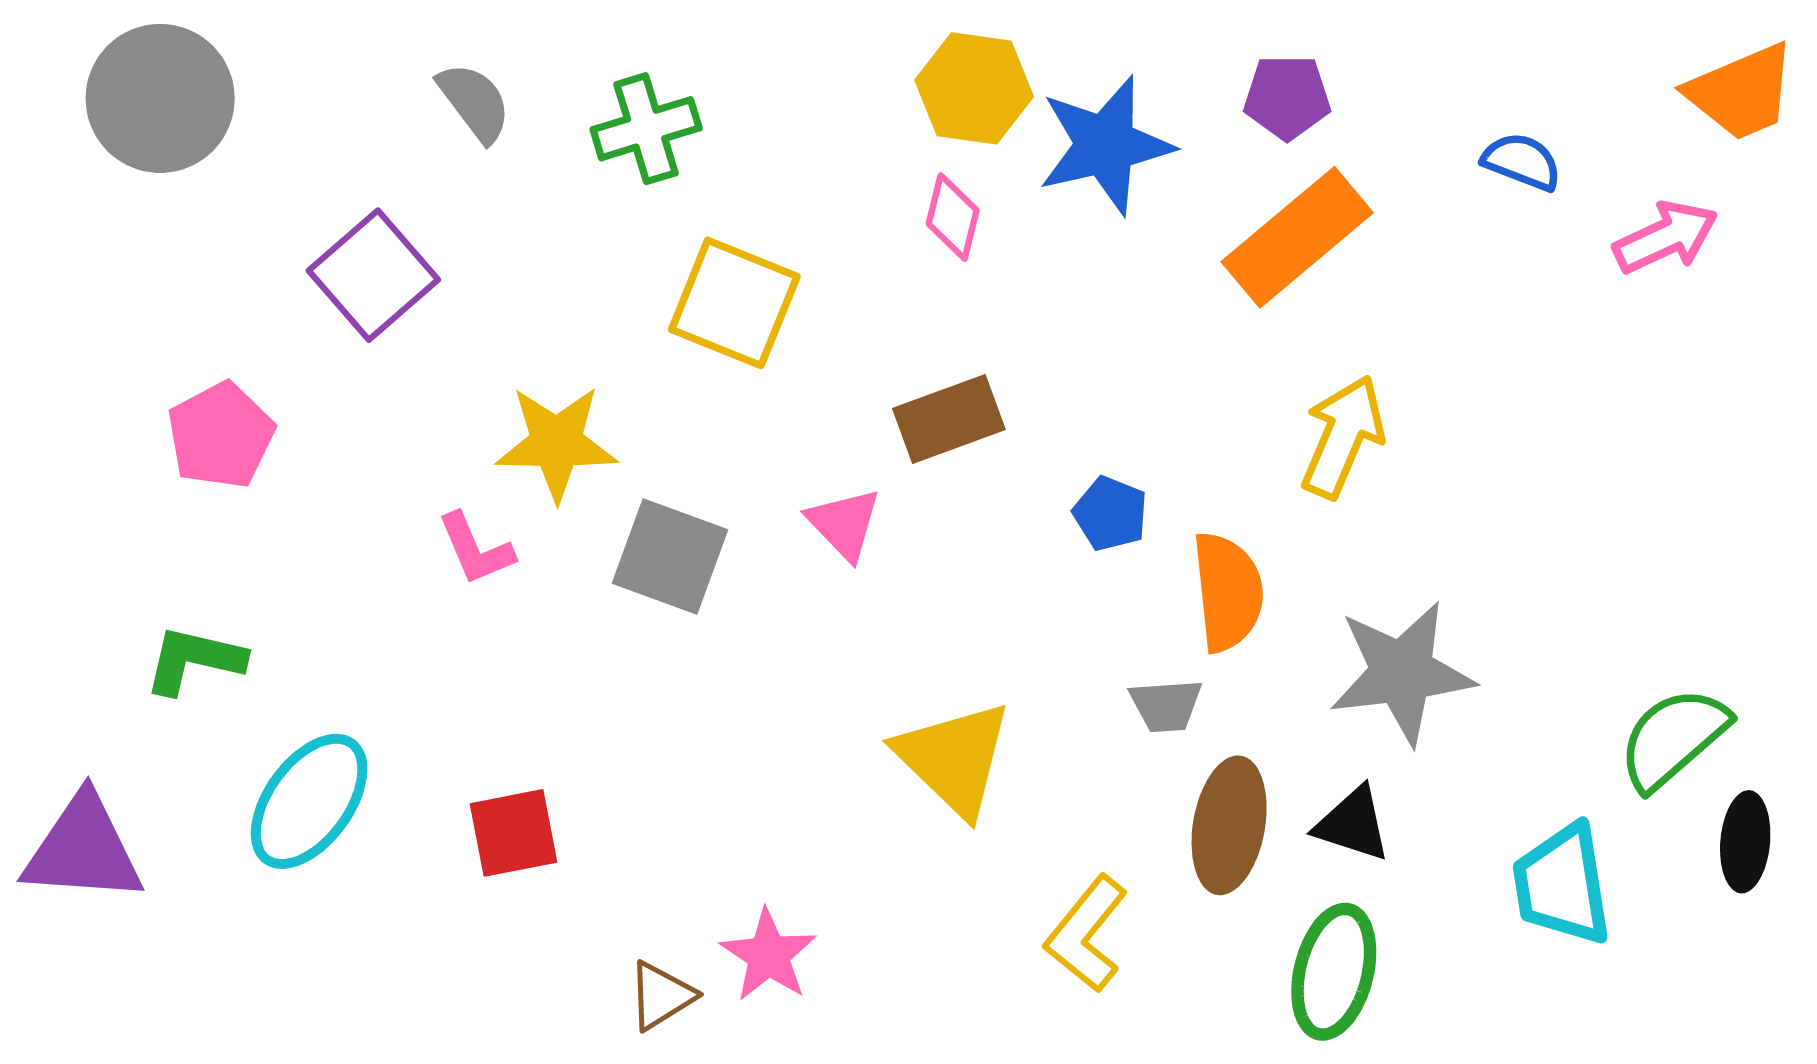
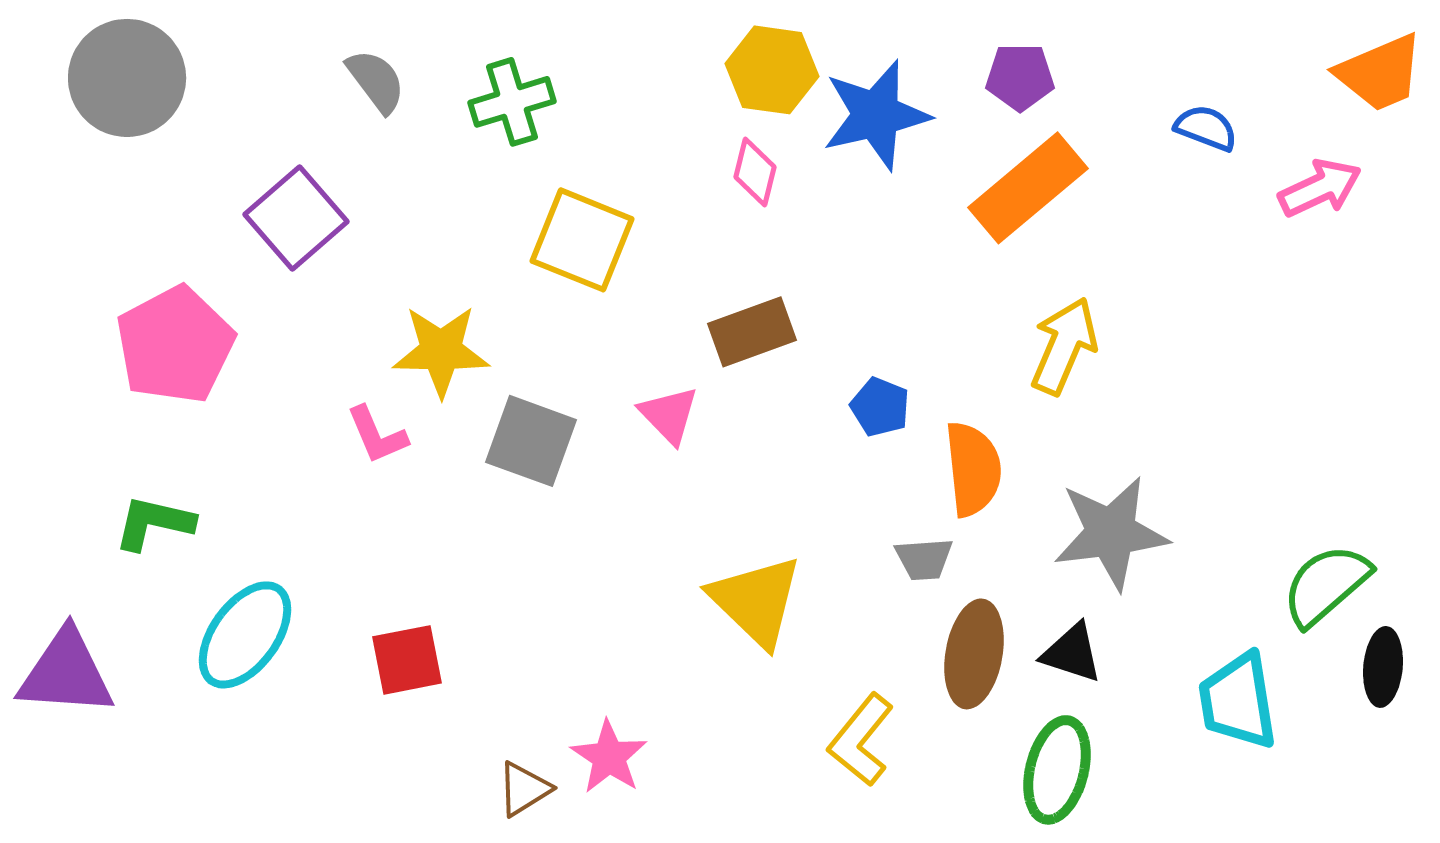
pink pentagon: (221, 435) -> (175, 345), size x1.4

